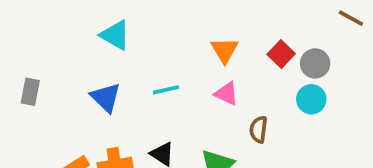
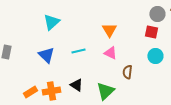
cyan triangle: (115, 35) -> (51, 22), turned 48
red square: (281, 54) -> (151, 32), moved, turned -32
gray circle: (315, 63) -> (157, 14), moved

